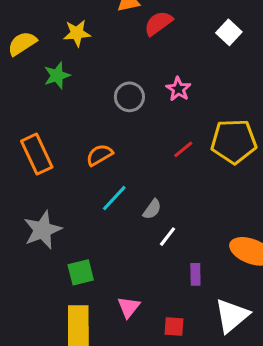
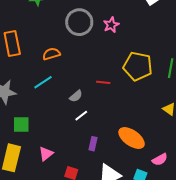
gray circle: (129, 97) -> (79, 22), size x1.4
red line: (183, 149) -> (103, 82), moved, turned 32
cyan line: (114, 198) -> (43, 82), moved

